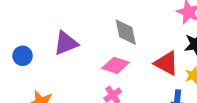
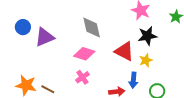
blue circle: (23, 56) -> (23, 27), moved

